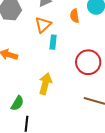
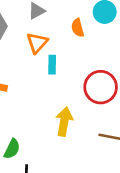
yellow arrow: (45, 84) -> (64, 122), moved

